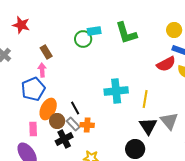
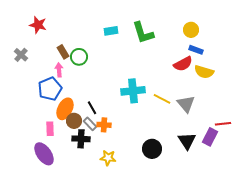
green circle: (83, 39) -> (79, 57), moved
yellow line: (145, 99) -> (162, 99), turned -72
gray triangle: (169, 121) -> (186, 104), moved
black triangle: (148, 126) -> (187, 141), moved
black cross: (64, 139) -> (81, 139), turned 30

